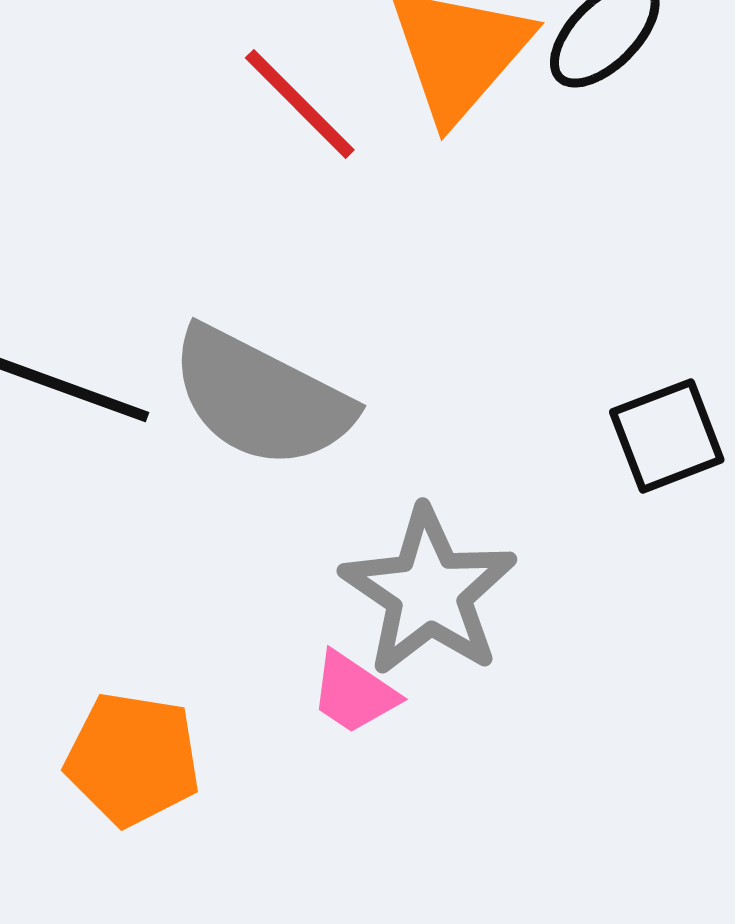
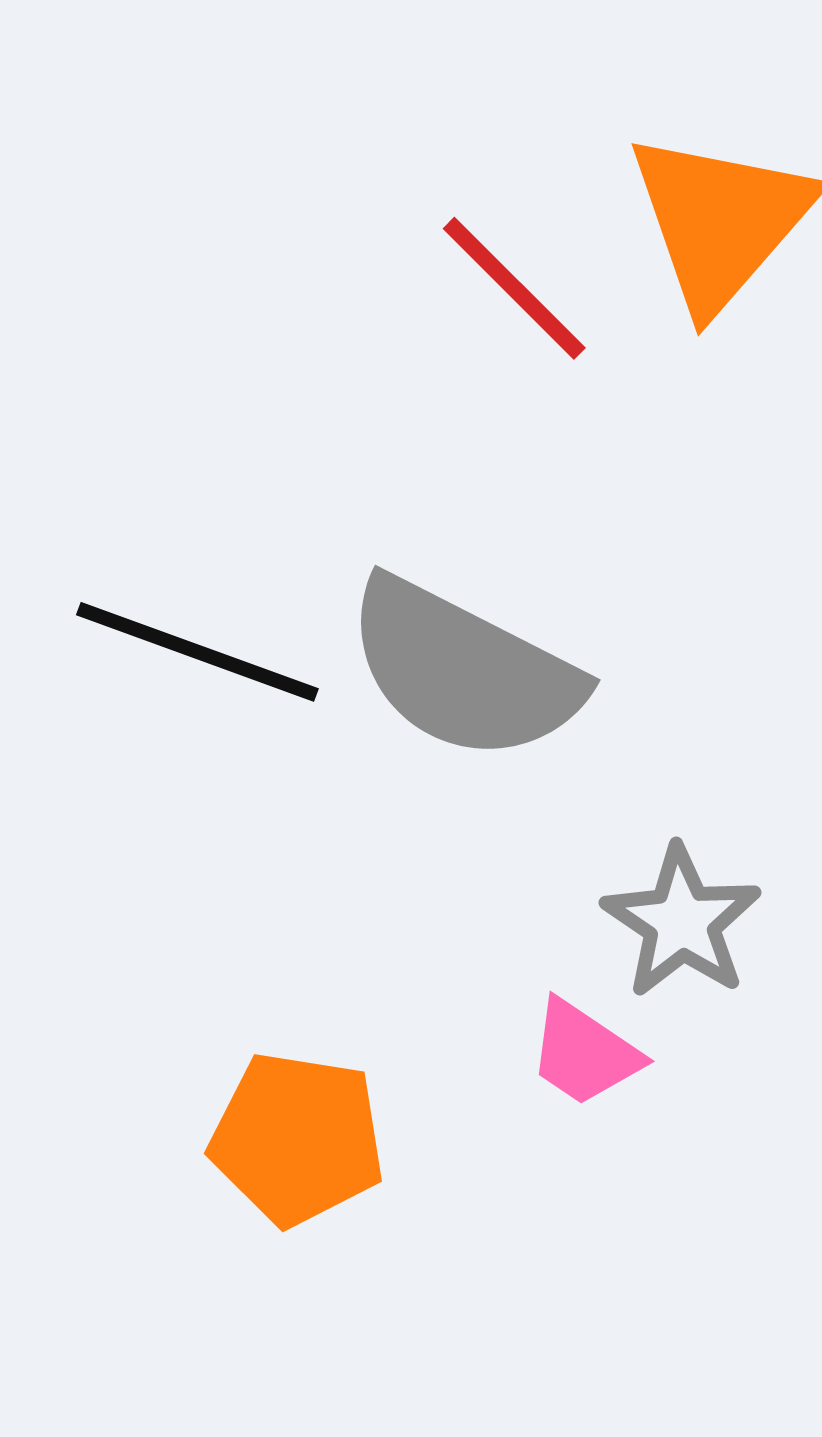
gray star: (429, 592) -> (682, 922), size x0.7

